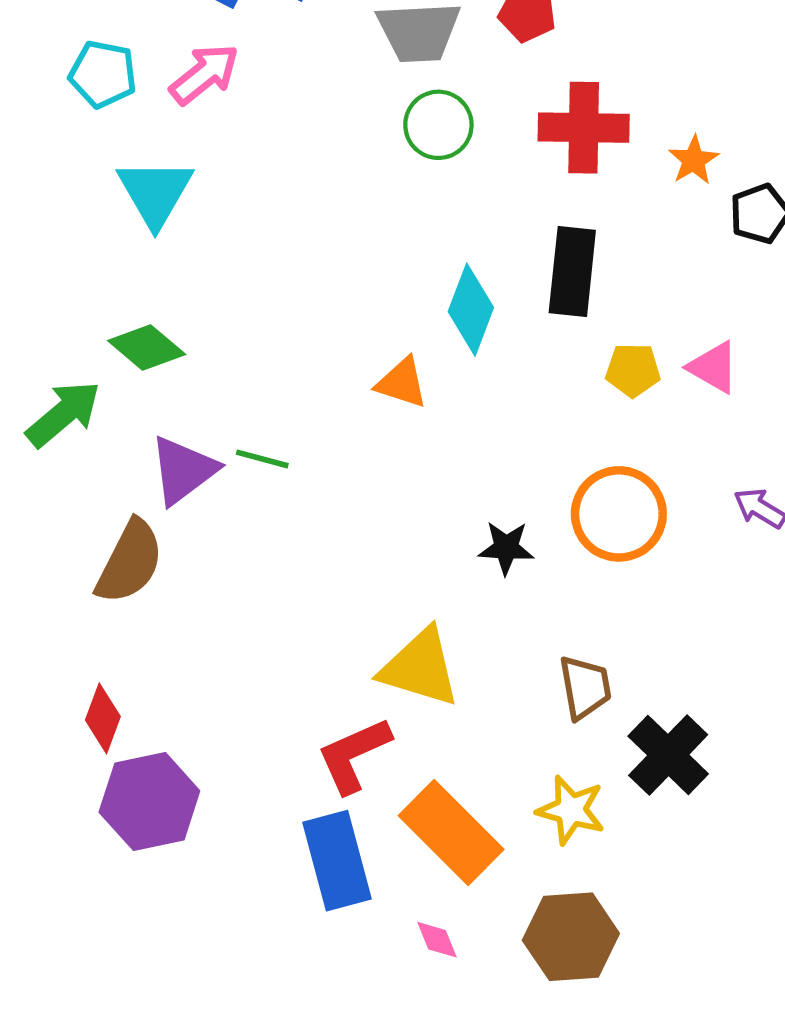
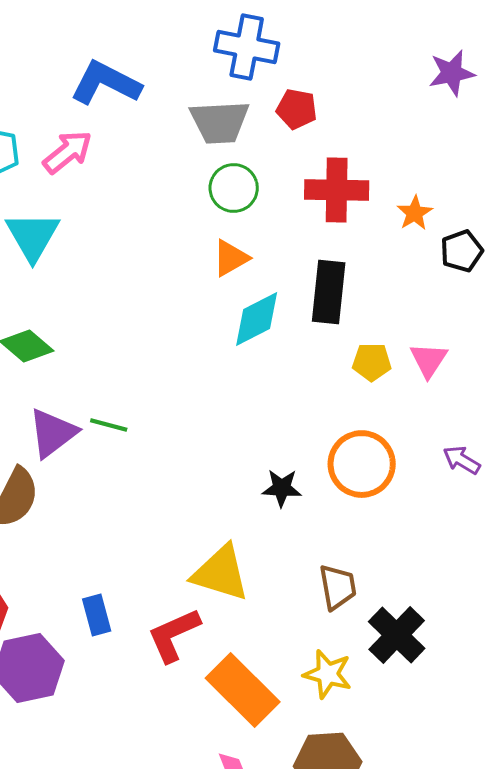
cyan diamond: (471, 310) -> (257, 319), turned 42
pink triangle: (713, 367) -> (429, 360), turned 33
orange triangle: (402, 383) -> (231, 258), moved, turned -48
blue rectangle: (337, 861) -> (97, 615), moved, size x0.6

